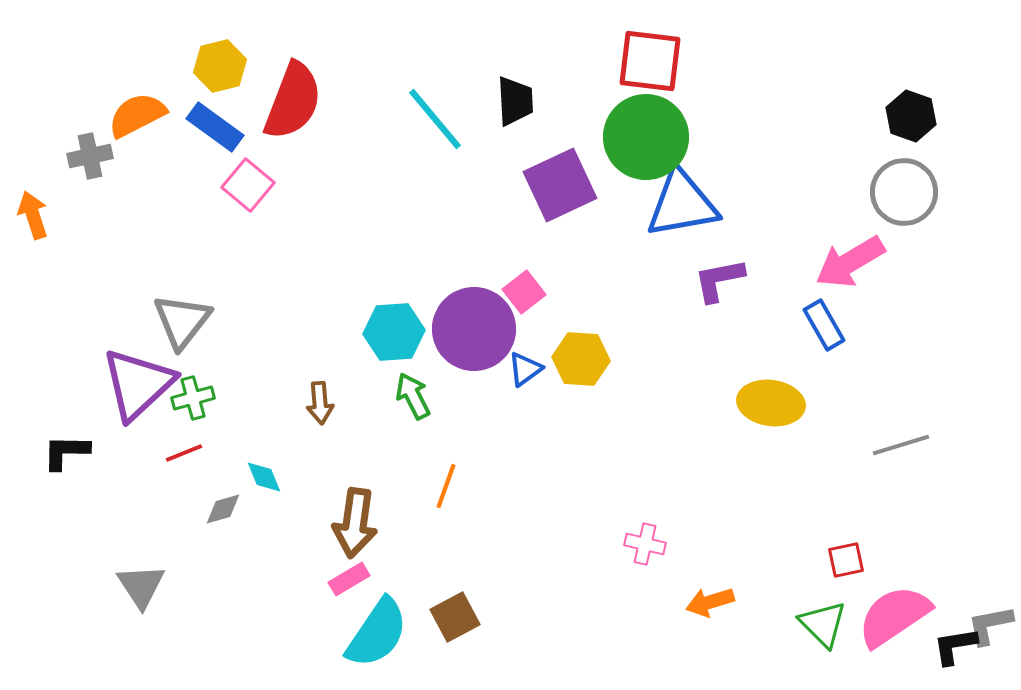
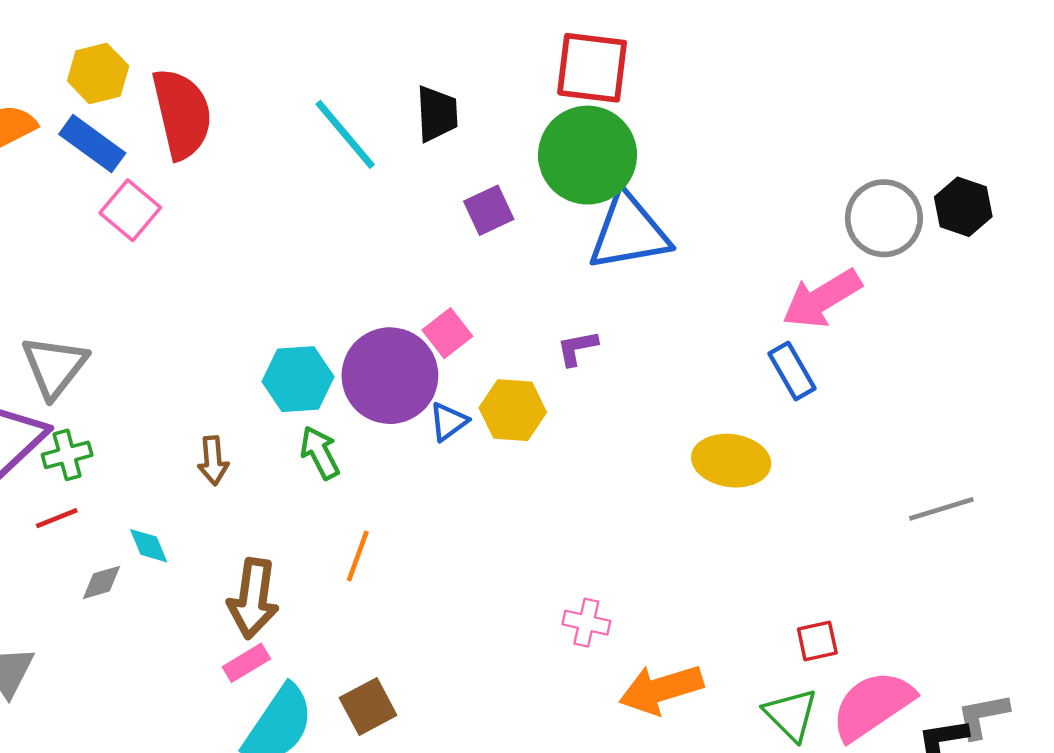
red semicircle: (293, 101) -> (182, 114), turned -34
black hexagon: (911, 116) -> (963, 207), moved
purple square: (560, 185) -> (489, 210), size x0.6
purple L-shape: (719, 280) -> (577, 348), moved, size x0.7
gray line: (901, 445) -> (941, 509), moved
orange arrow: (710, 602) -> (661, 689), size x1.5

